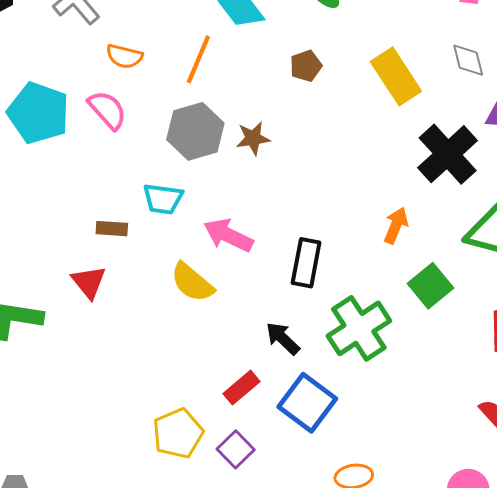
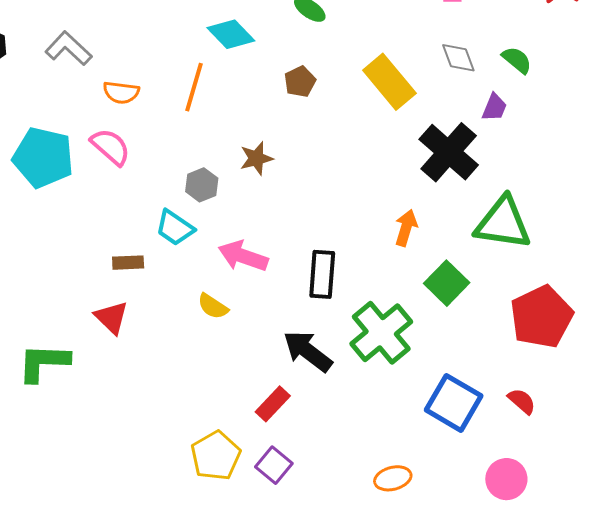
gray hexagon: (195, 131) -> (202, 185), moved, size x0.6
cyan trapezoid: (163, 199) -> (175, 228), turned 33
yellow semicircle: (192, 282) -> (213, 306), size x0.7
black arrow: (283, 338) -> (308, 351), size x1.4
blue square: (307, 403) -> (454, 403), moved

